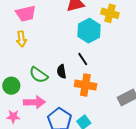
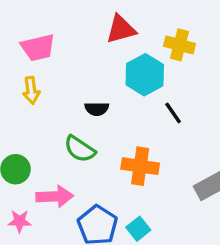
black line: (83, 59) -> (173, 113), moved
black semicircle: (62, 71) -> (97, 109), moved, turned -80
green semicircle: (39, 75) -> (80, 149), moved

